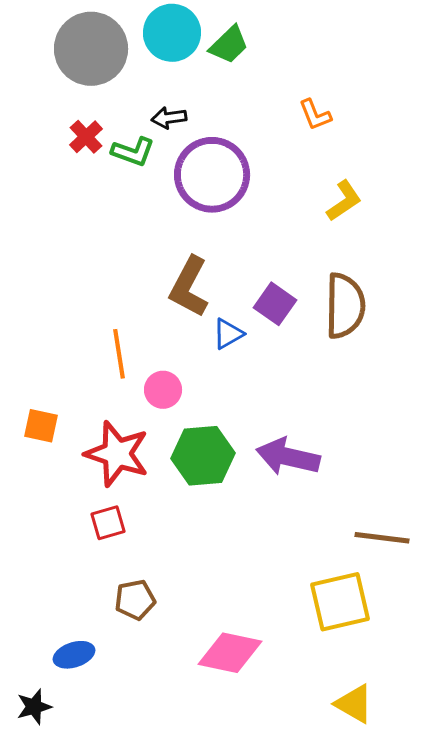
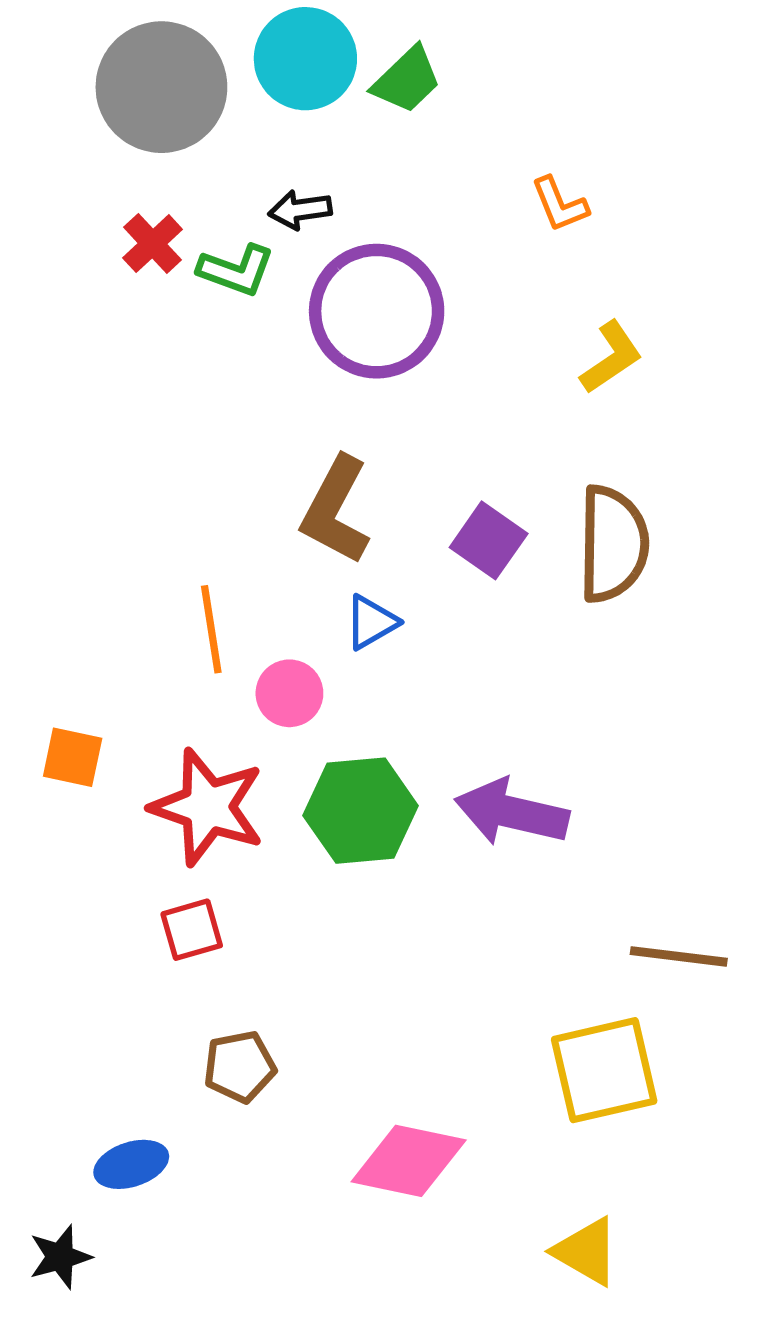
blue triangle: (228, 334) -> (371, 622), moved
yellow triangle: (354, 704) -> (586, 1251), moved

